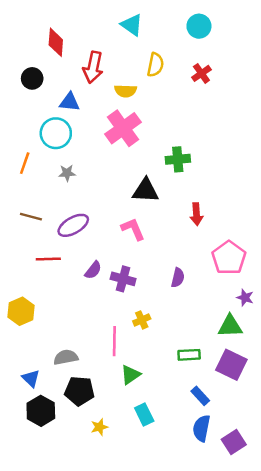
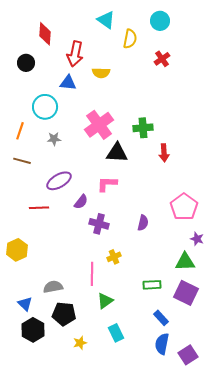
yellow semicircle: (155, 65) -> (130, 39), moved
blue triangle: (69, 102) -> (68, 83), moved
pink cross: (123, 128) -> (99, 125), moved
red arrow: (196, 214) -> (164, 153), moved
brown line: (31, 217) -> (22, 161), moved
pink L-shape: (133, 229) -> (107, 184), turned -65
purple semicircle: (93, 270) -> (81, 202), moved

